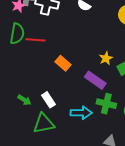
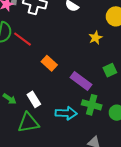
red line: (36, 40) -> (23, 39), turned 30
yellow star: (106, 58) -> (95, 38), moved

